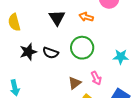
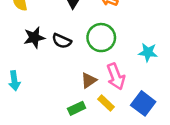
pink arrow: (96, 78) -> (116, 76), size x1.5

